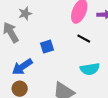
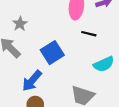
blue square: (47, 47) -> (52, 53), size x1.5

